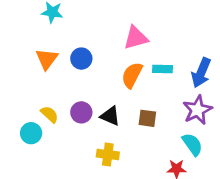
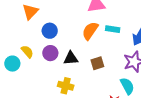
blue circle: (81, 59) -> (50, 31), moved
black triangle: (110, 116) -> (71, 58), turned -35
brown square: (147, 118) -> (97, 63), turned -32

